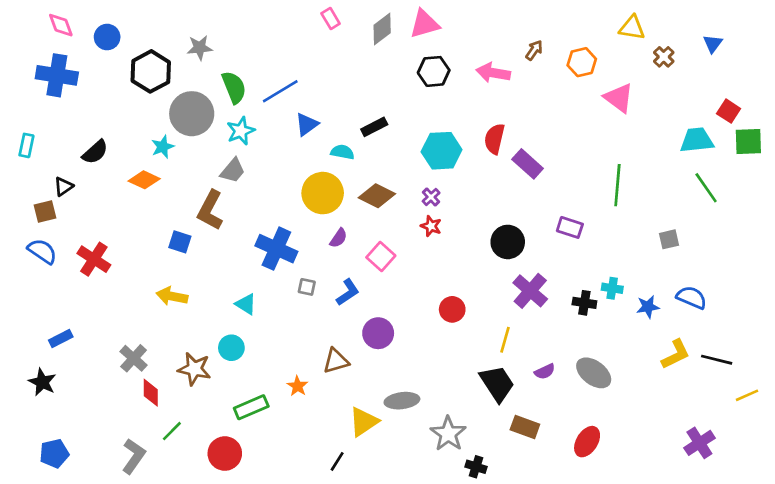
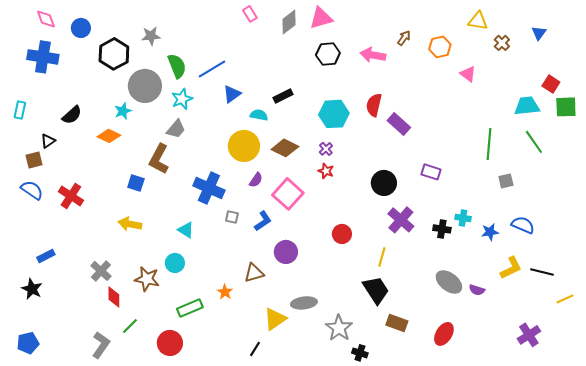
pink triangle: (619, 98) -> (468, 74), size x0.7
green line: (617, 185) -> (489, 144), moved
pink square: (381, 257) -> (288, 194), size x1.4
purple semicircle: (545, 372) -> (477, 290), moved, turned 42
blue pentagon: (54, 454) -> (28, 343), moved

